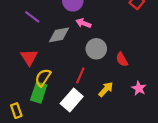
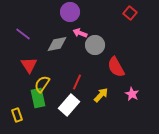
purple line: (32, 17) -> (23, 34), moved
gray circle: (96, 49) -> (95, 45), moved
red semicircle: (122, 59) -> (116, 67), size x1.5
green rectangle: (39, 93) -> (38, 98), turned -30

